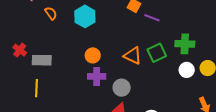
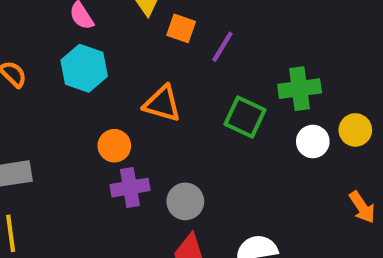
purple line: (152, 18) -> (222, 47), turned -70
green square: (157, 53) -> (245, 117), turned -30
orange triangle: (133, 56) -> (162, 104), moved

